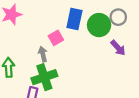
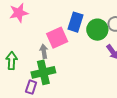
pink square: (56, 38) -> (57, 38), size x1.5

